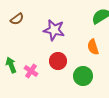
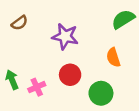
pink cross: (31, 71) -> (37, 87), turned 32

